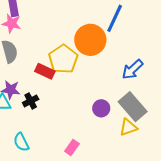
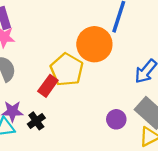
red rectangle: (45, 71) -> (48, 86), turned -72

